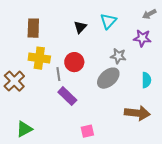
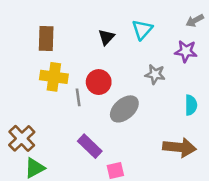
gray ellipse: (108, 78) -> (124, 109), moved
brown cross: (14, 81) -> (22, 138), moved
purple rectangle: (67, 96) -> (90, 146), moved

